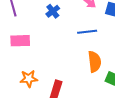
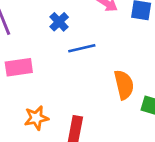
blue line: (87, 32) -> (82, 48), moved

